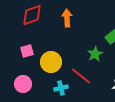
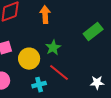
green star: (95, 54) -> (53, 48), moved

